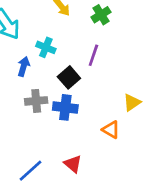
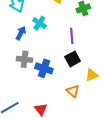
purple line: (93, 55) -> (72, 36), turned -35
black square: (69, 77) -> (73, 59), moved

